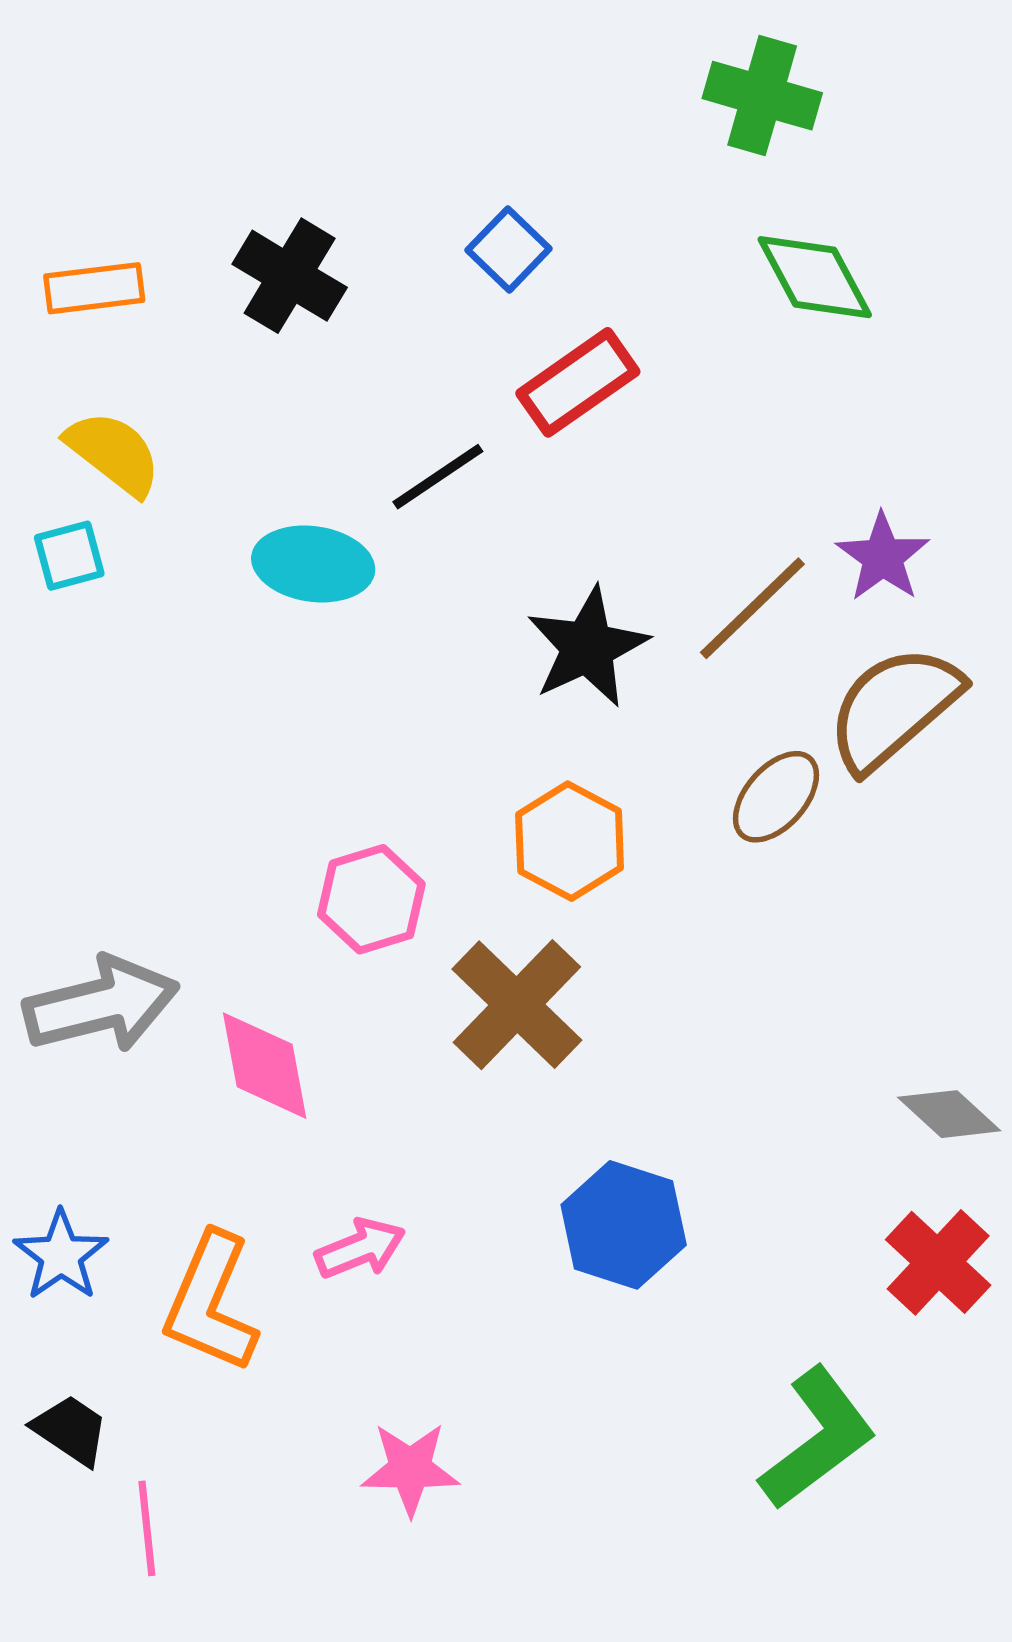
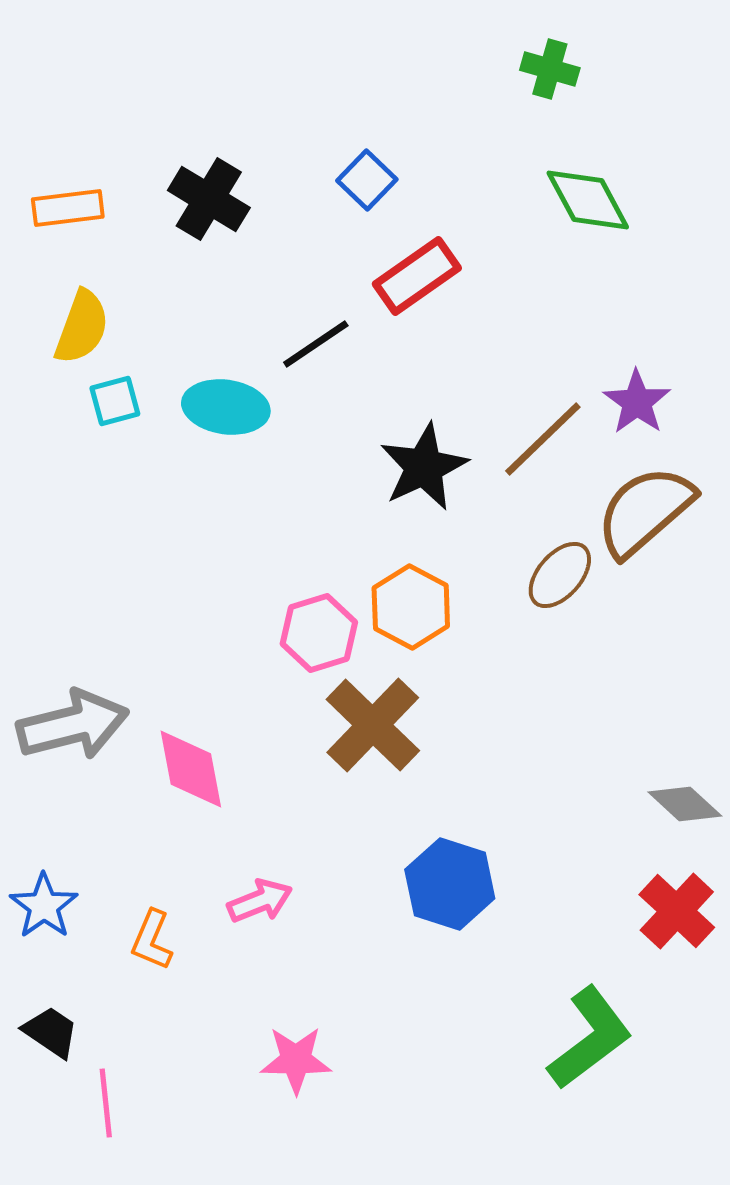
green cross: (762, 96) -> (550, 69), size x0.7
yellow semicircle: (114, 453) -> (82, 327), turned 72
cyan square: (69, 556) -> (115, 401), moved
pink hexagon: (371, 899) -> (319, 633), moved
orange L-shape: (211, 1303) -> (152, 940), size x0.6

